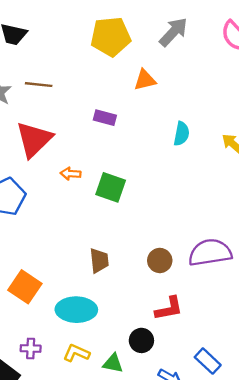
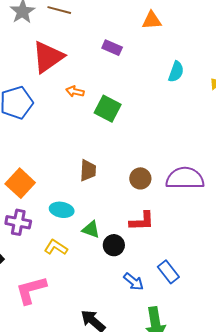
cyan ellipse: (76, 310) -> (62, 210), size x0.7
purple cross: (31, 348) -> (18, 222), moved, size x1.4
green triangle: (113, 363) -> (91, 230), moved

